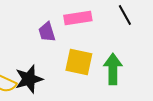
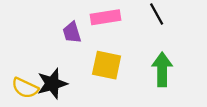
green arrow: (113, 69) -> (162, 69), moved

